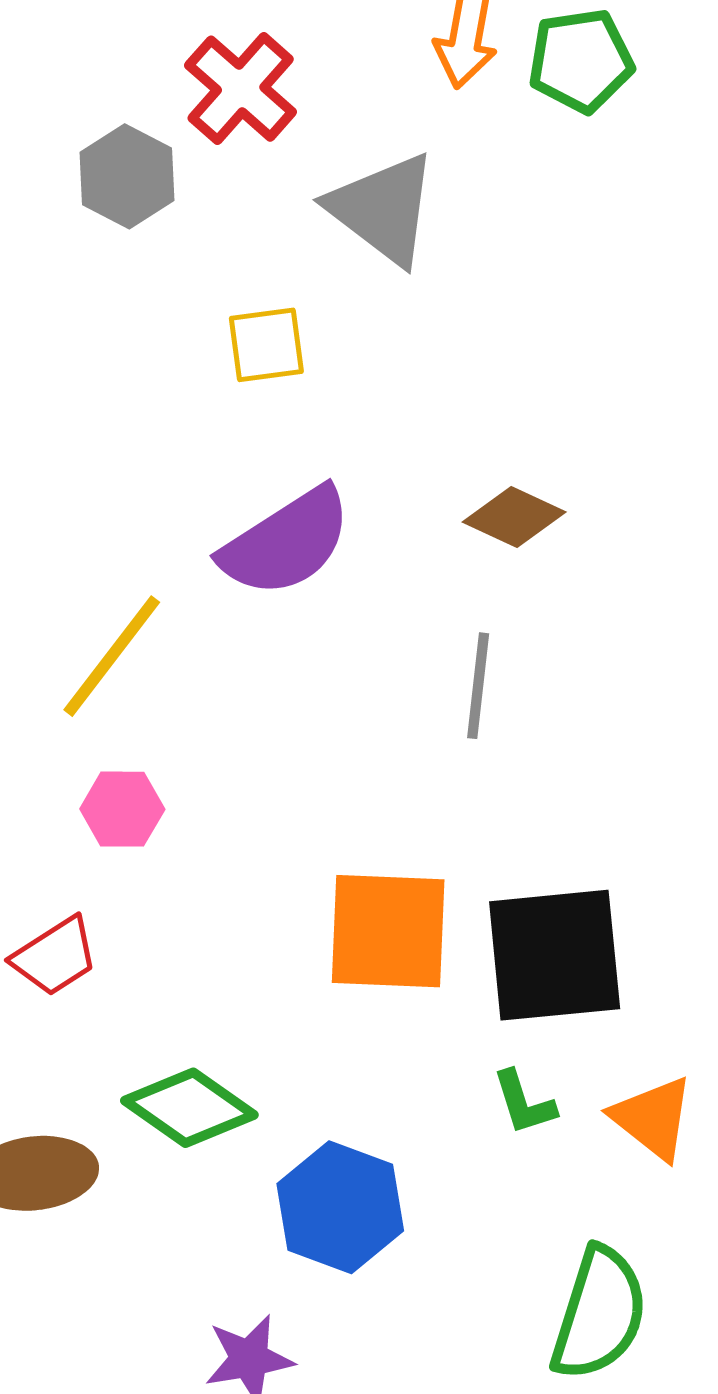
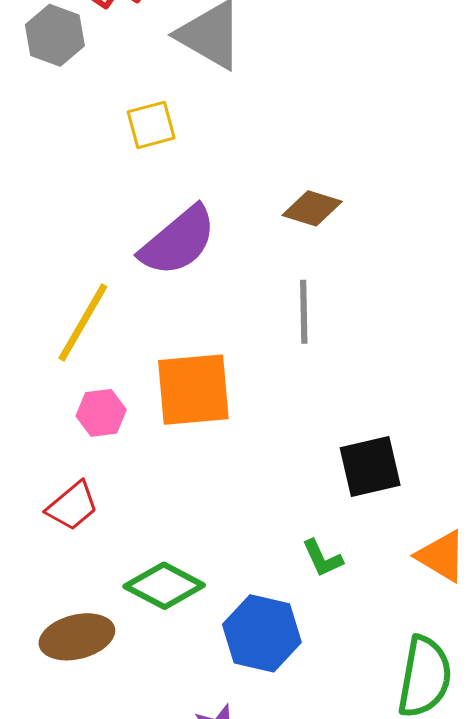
orange square: (388, 931) -> (193, 390), moved
black square: (555, 955) -> (370, 467), size x0.7
green L-shape: (524, 1103) -> (322, 558), moved

